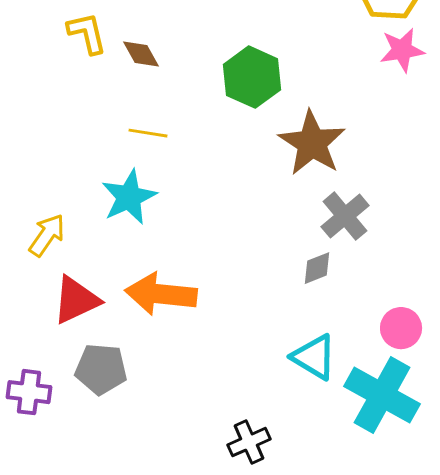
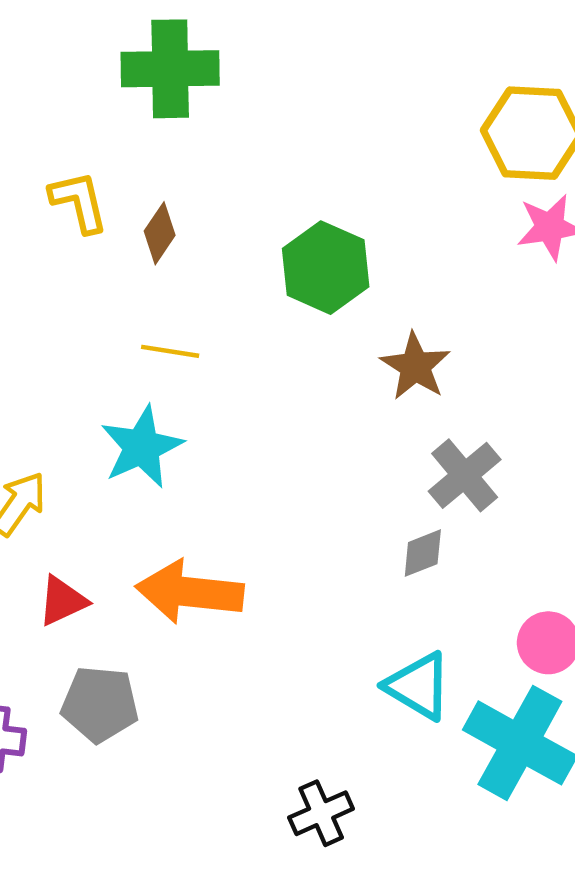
brown diamond: (141, 54) -> (160, 233), turned 63
brown star: (312, 143) -> (415, 366), size x0.7
red triangle: (76, 300) -> (62, 601), size x0.7

